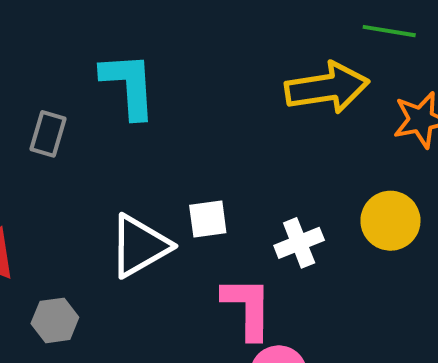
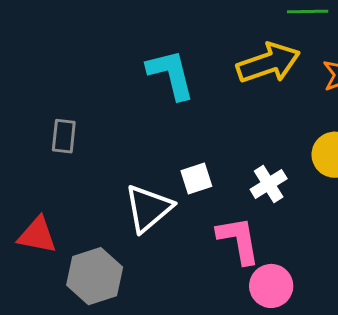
cyan L-shape: (129, 85) -> (171, 74), moved
gray hexagon: (55, 320) -> (95, 276), size x1.6

